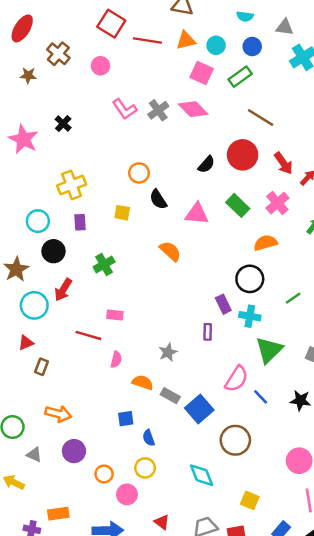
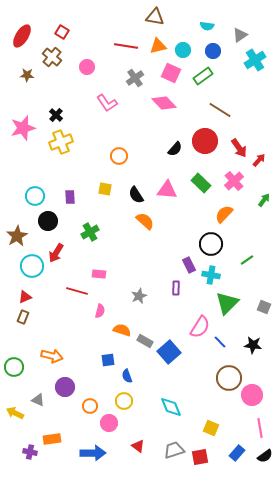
red square: (111, 24) -> (62, 32), moved, size x0.6
gray triangle: (285, 27) -> (240, 35), turned -42
gray cross: (158, 110) -> (135, 78), moved
pink star: (23, 139) -> (23, 128), turned 30
yellow cross: (72, 185) -> (61, 142), moved
black semicircle: (158, 199) -> (136, 195), moved
orange semicircle: (265, 243) -> (224, 214), turned -30
gray star: (168, 352) -> (139, 296), moved
brown rectangle: (41, 367) -> (23, 317), moved
brown circle: (235, 440) -> (229, 378), moved
gray triangle: (34, 455) -> (38, 400), moved

